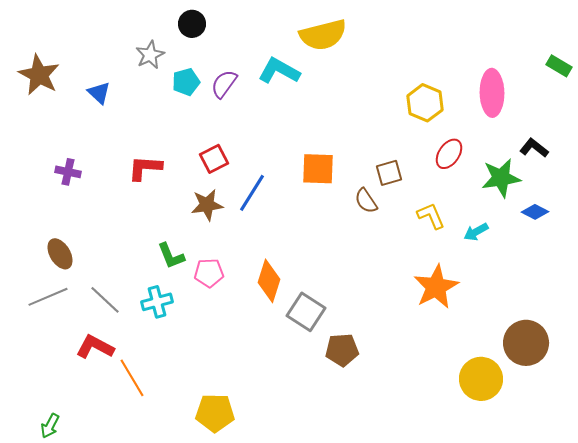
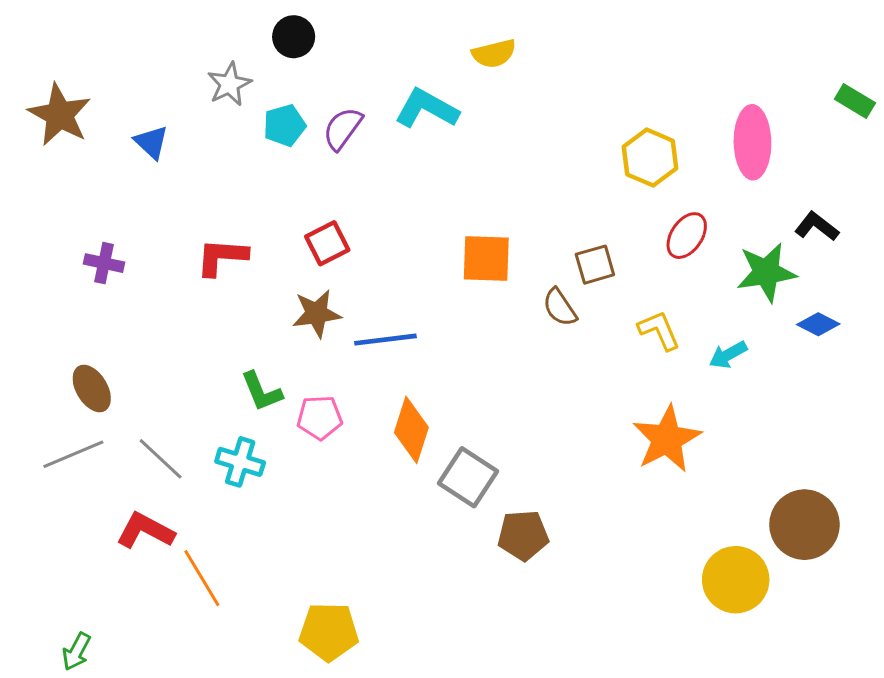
yellow semicircle: (323, 35) -> (494, 54), size x0.6
blue line: (252, 193) -> (385, 340), moved, turned 51
cyan cross: (157, 302) -> (240, 462), turned 32

